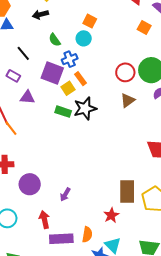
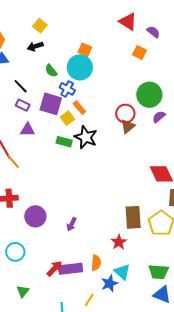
cyan circle: (84, 38) -> (80, 67), size x1.6
blue cross: (70, 59) -> (67, 89), turned -35
red circle: (125, 72) -> (125, 114), moved
purple rectangle: (13, 76) -> (23, 105), moved
black star: (85, 108) -> (86, 137), turned -30
red arrow: (44, 220) -> (54, 269), moved, turned 60

